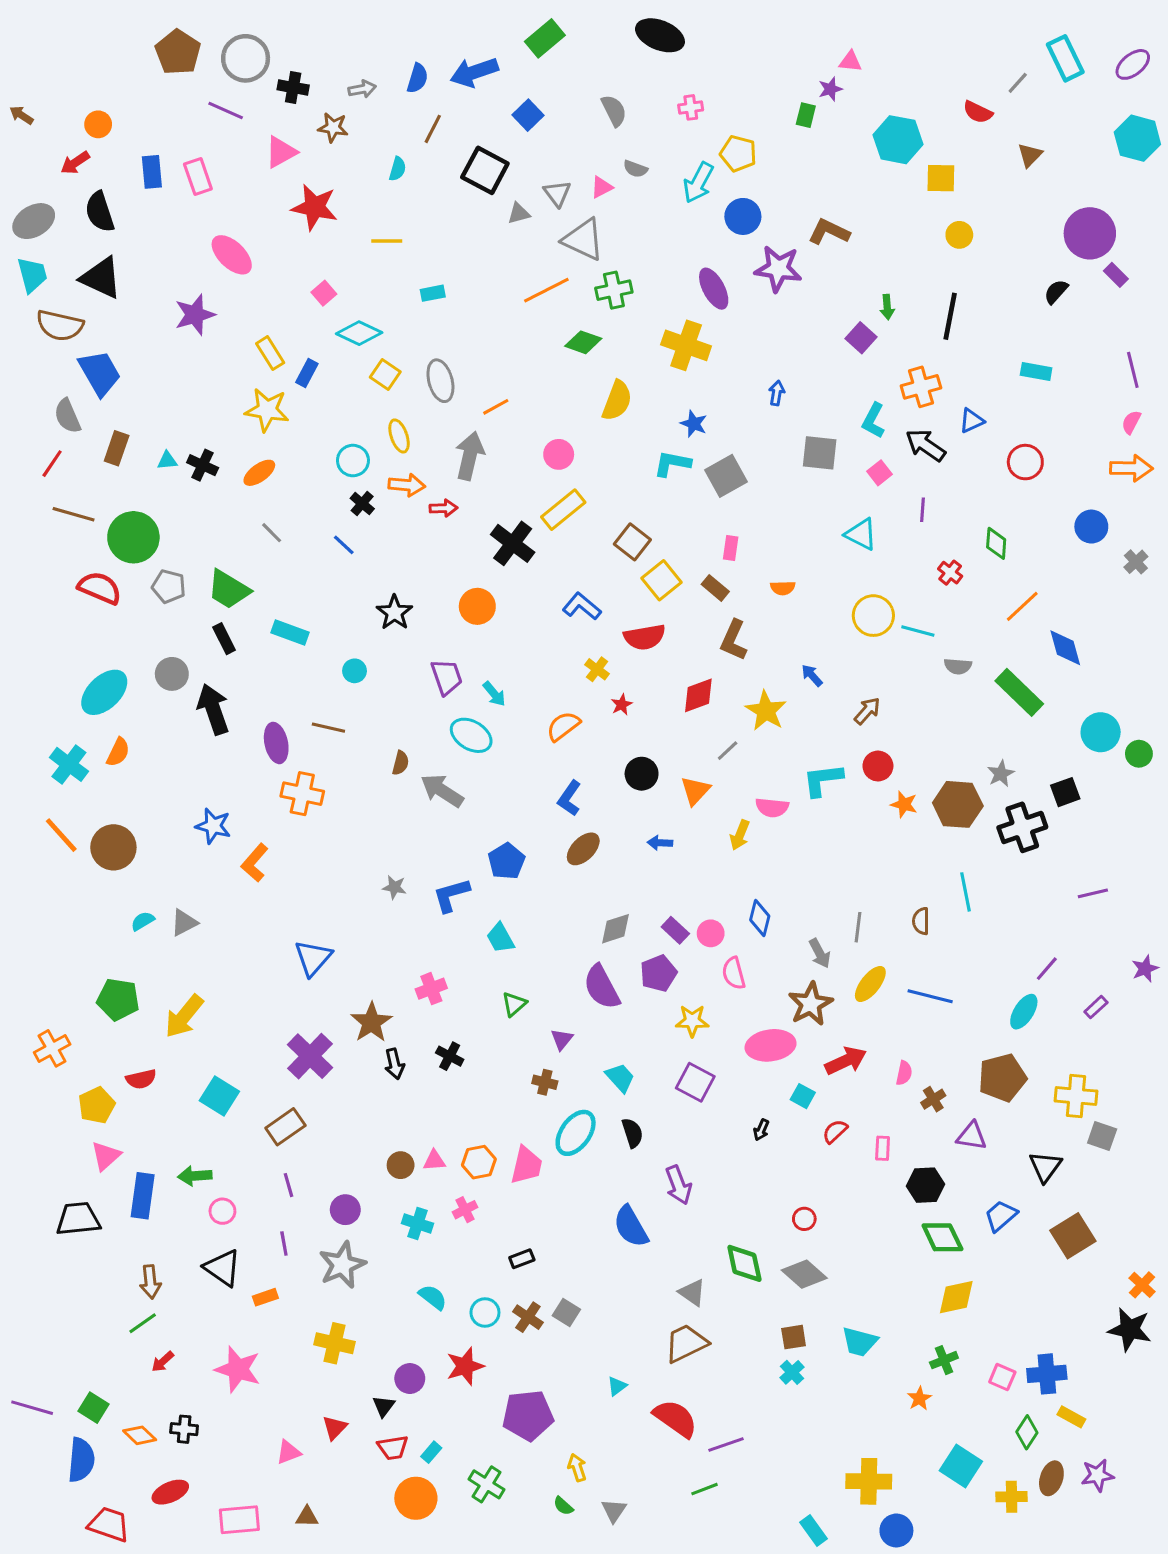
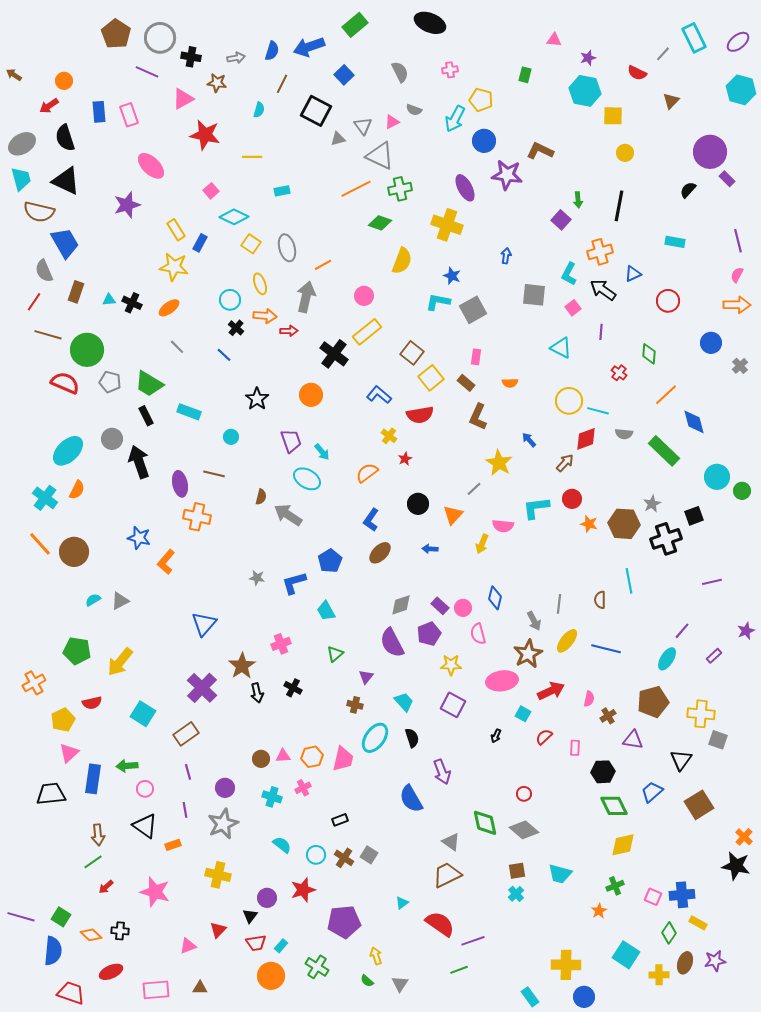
purple star: (830, 89) -> (588, 58), moved
red diamond: (698, 695) -> (586, 439), moved

